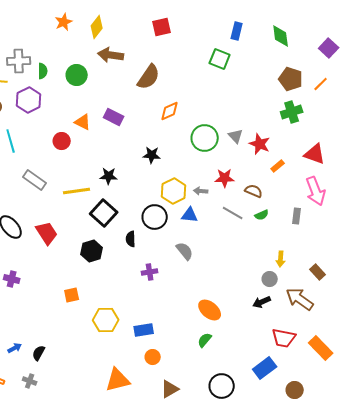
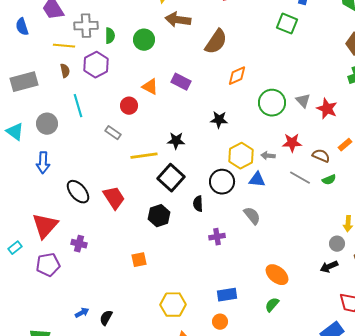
orange rectangle: (278, 166) -> (345, 145), moved
gray rectangle: (35, 180) -> (113, 133), moved, size x0.7
yellow hexagon: (106, 320) -> (173, 305), moved
blue rectangle: (144, 330) -> (227, 295), moved

